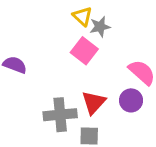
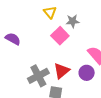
yellow triangle: (82, 16) -> (50, 12), moved
gray cross: (60, 115) -> (38, 76), turned -30

